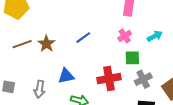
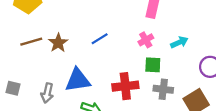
blue triangle: (66, 76) -> (78, 80), size x1.4
gray cross: (143, 79) -> (163, 89), turned 30

